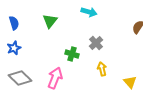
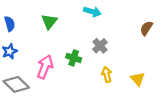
pink arrow: (55, 78) -> (45, 67), moved
yellow triangle: (130, 82) -> (138, 79), moved

